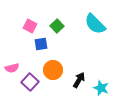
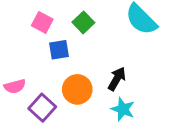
black arrow: (79, 80) -> (117, 79), moved
cyan star: (101, 88) -> (123, 109), moved

